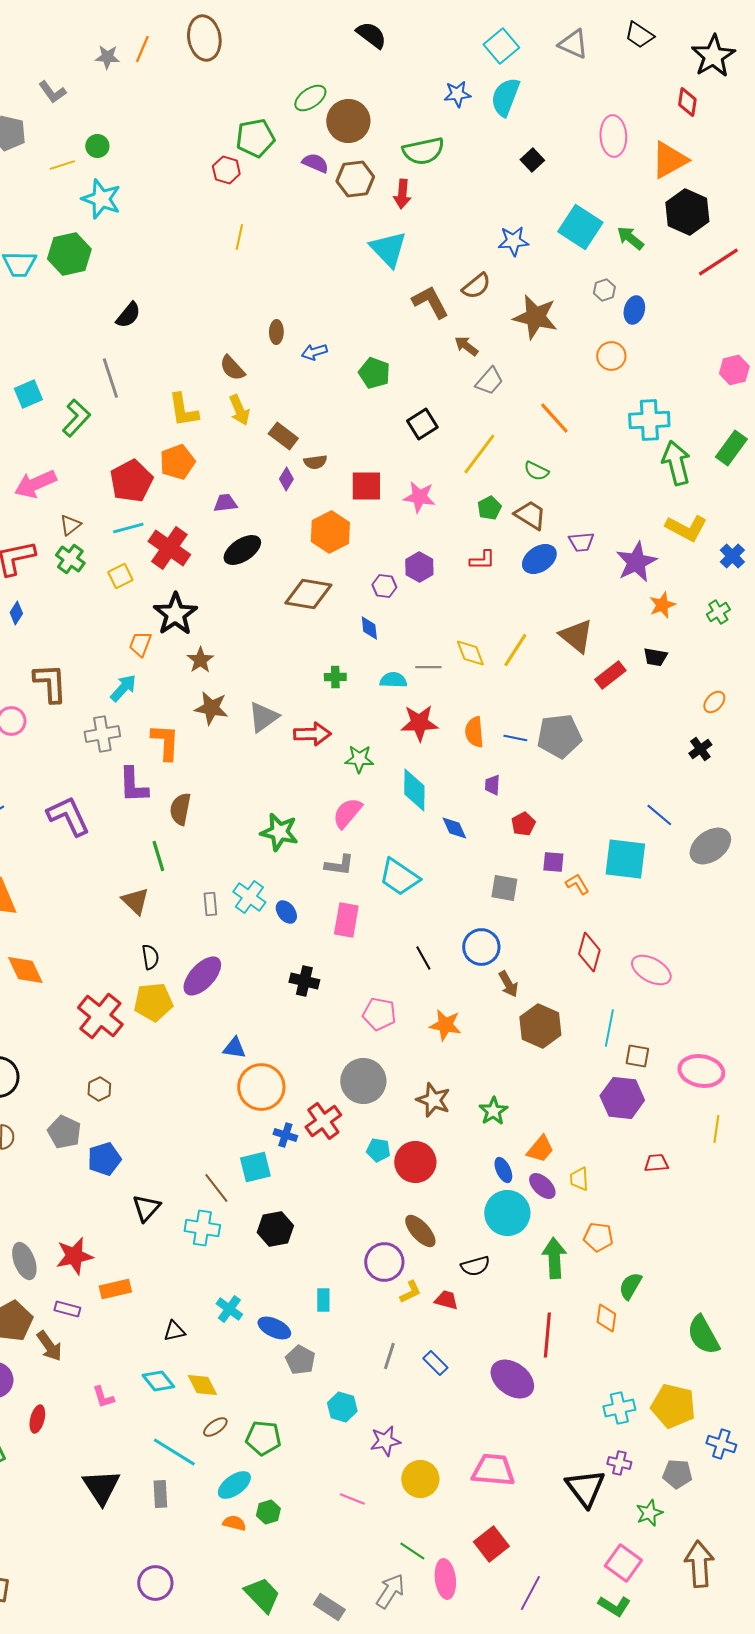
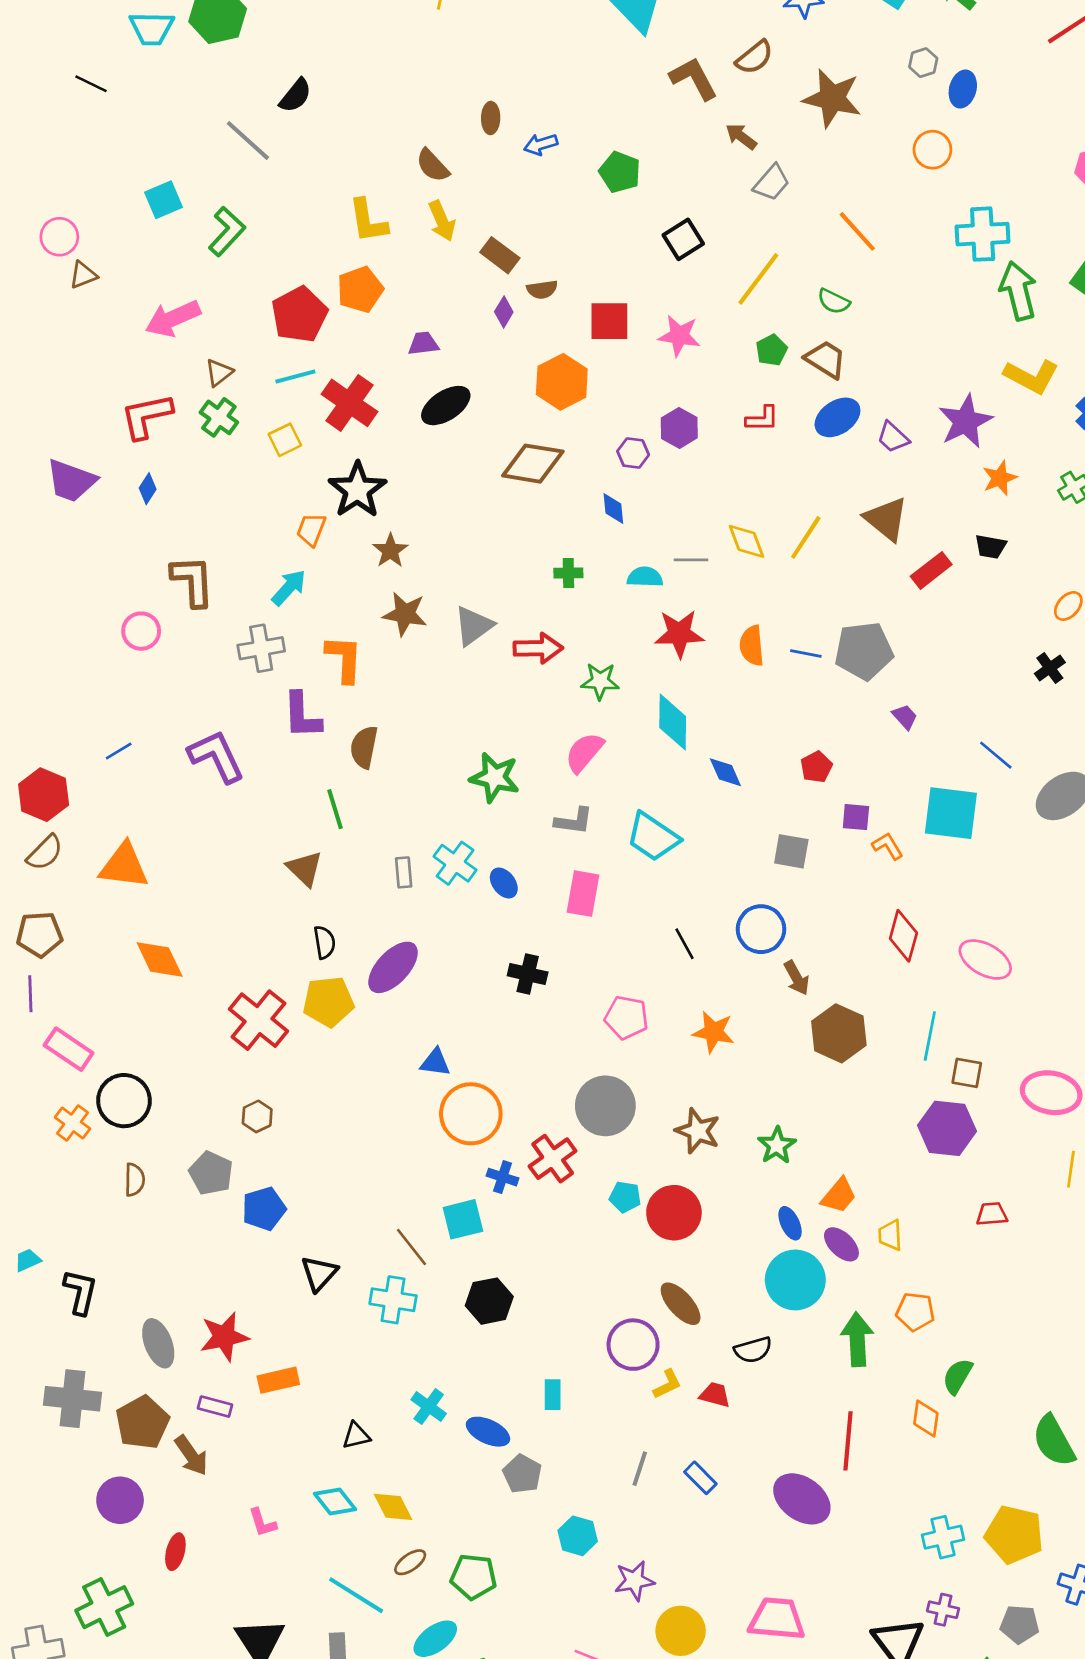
gray line: (110, 378) -> (248, 140), moved, turned -30
purple trapezoid: (581, 542) -> (893, 437), moved, turned 48
purple trapezoid: (492, 785) -> (905, 717), moved, turned 135

